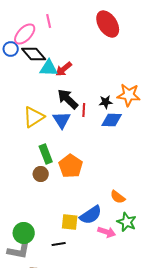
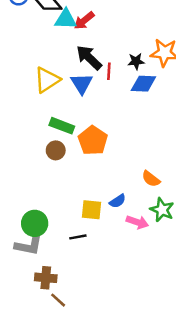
green rectangle: (46, 154) -> (62, 126), turned -48
blue semicircle: (91, 215) -> (118, 201), size x0.6

